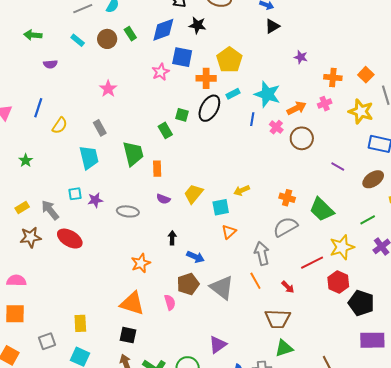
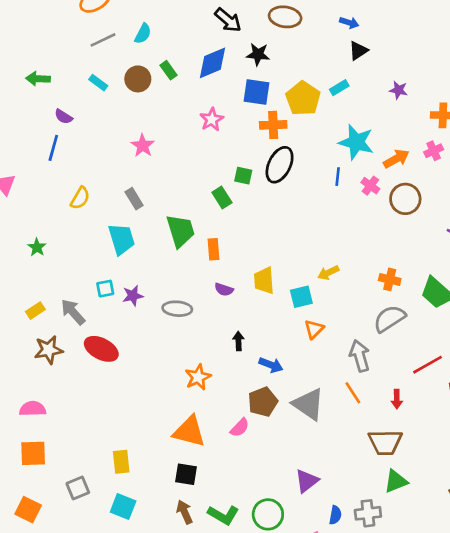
blue square: (182, 57) -> (257, 92), moved
purple semicircle: (50, 64) -> (63, 117), turned 40
cyan rectangle: (233, 94) -> (339, 88), moved
blue line: (38, 108) -> (53, 148), moved
yellow trapezoid: (194, 194) -> (264, 280), turned -40
red arrow: (288, 287) -> (397, 399), turned 48
pink semicircle: (170, 302) -> (240, 428), turned 63

